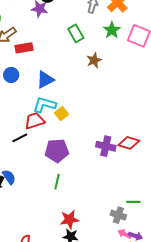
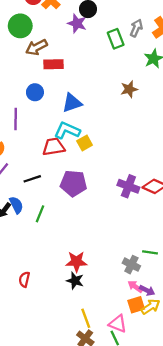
green rectangle: (76, 33) -> (116, 39), moved
black line: (20, 138) -> (32, 179), moved
green line: (57, 182) -> (40, 214), moved

